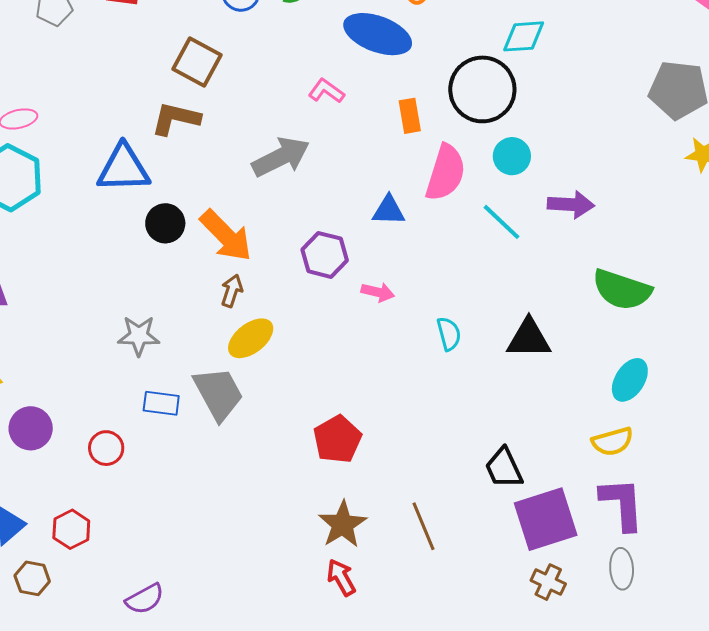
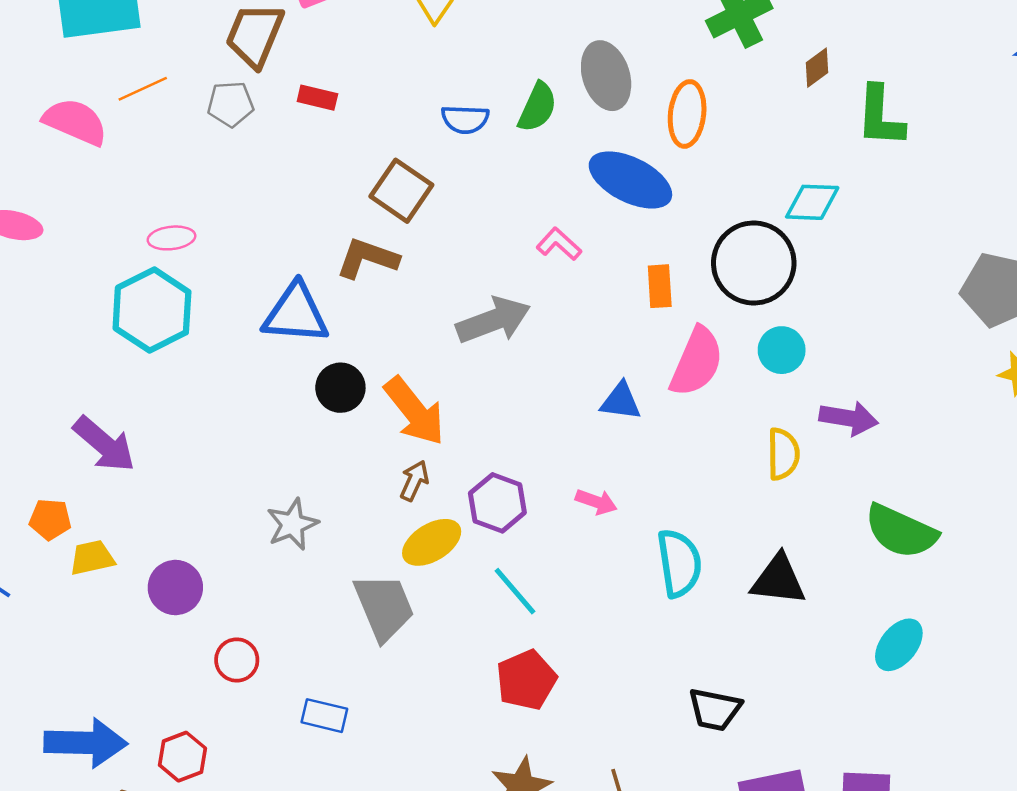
cyan line: (501, 222) -> (515, 591), moved
purple hexagon: (325, 255) -> (497, 503), moved
cyan semicircle: (449, 334) -> (679, 563), size x1.6
gray star: (139, 336) -> (292, 524), turned -30
blue rectangle: (161, 403) -> (324, 716), moved
purple circle: (31, 428) -> (175, 588), moved
yellow semicircle: (612, 442) -> (783, 454), moved, turned -81
black trapezoid: (504, 468) -> (715, 709), moved, turned -60

